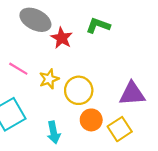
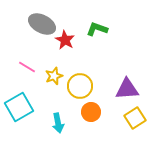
yellow square: (120, 129) -> (135, 118), moved

